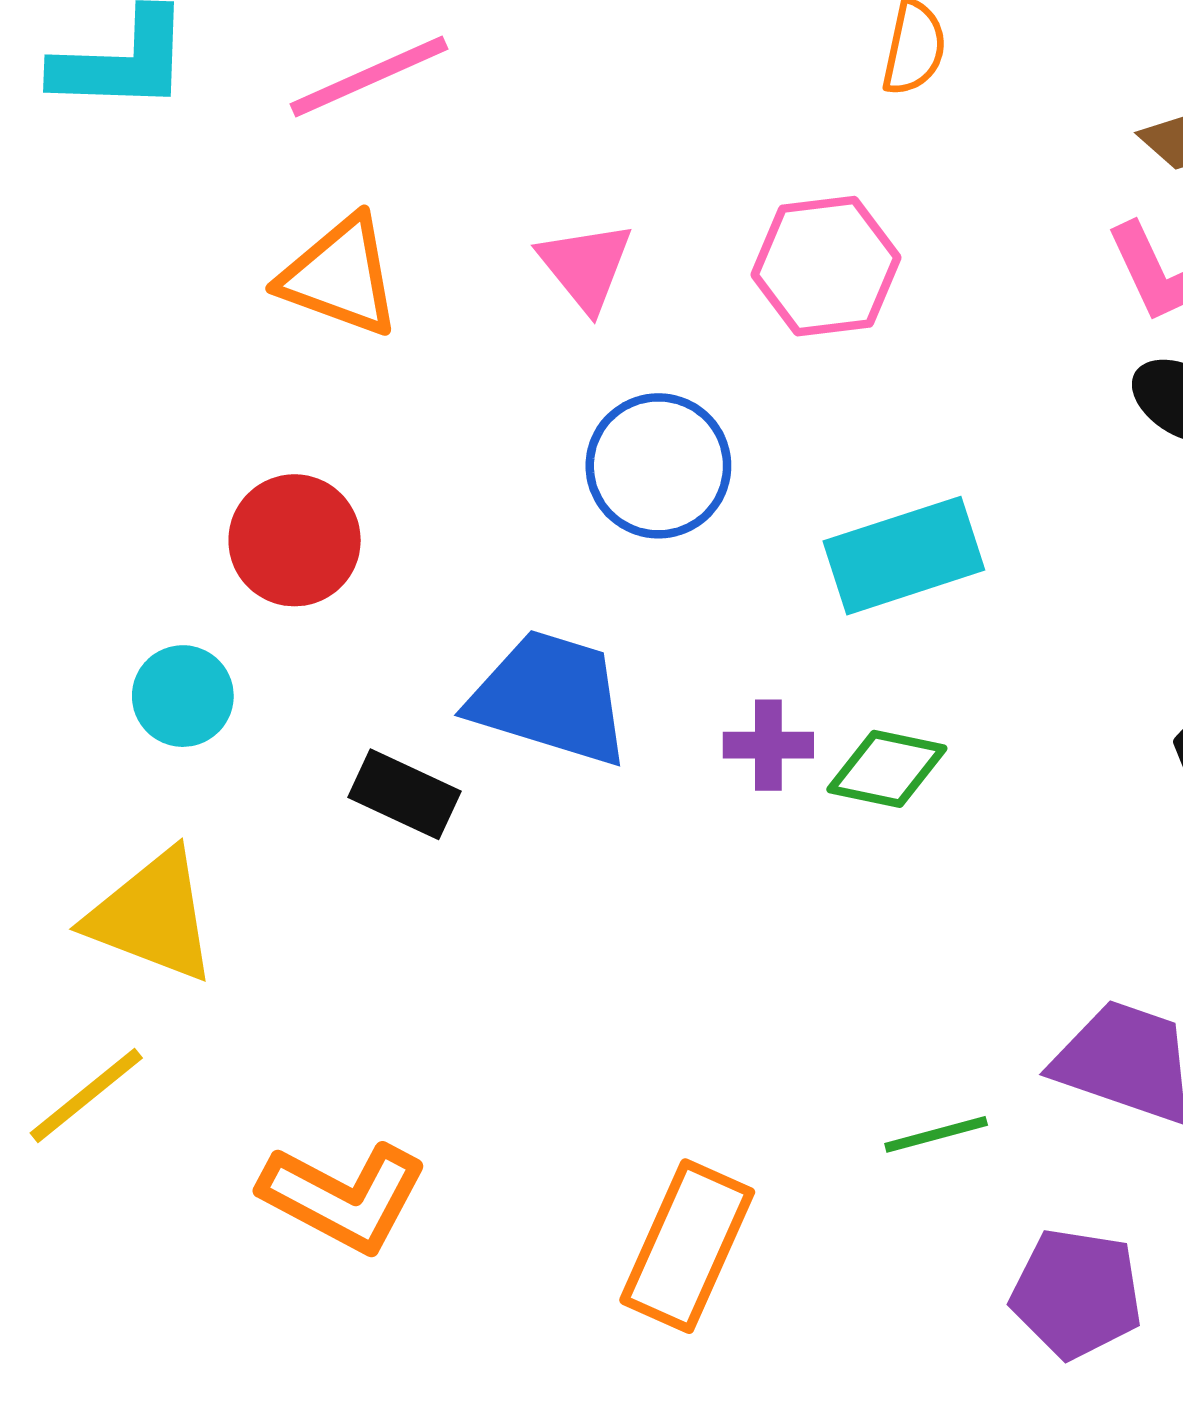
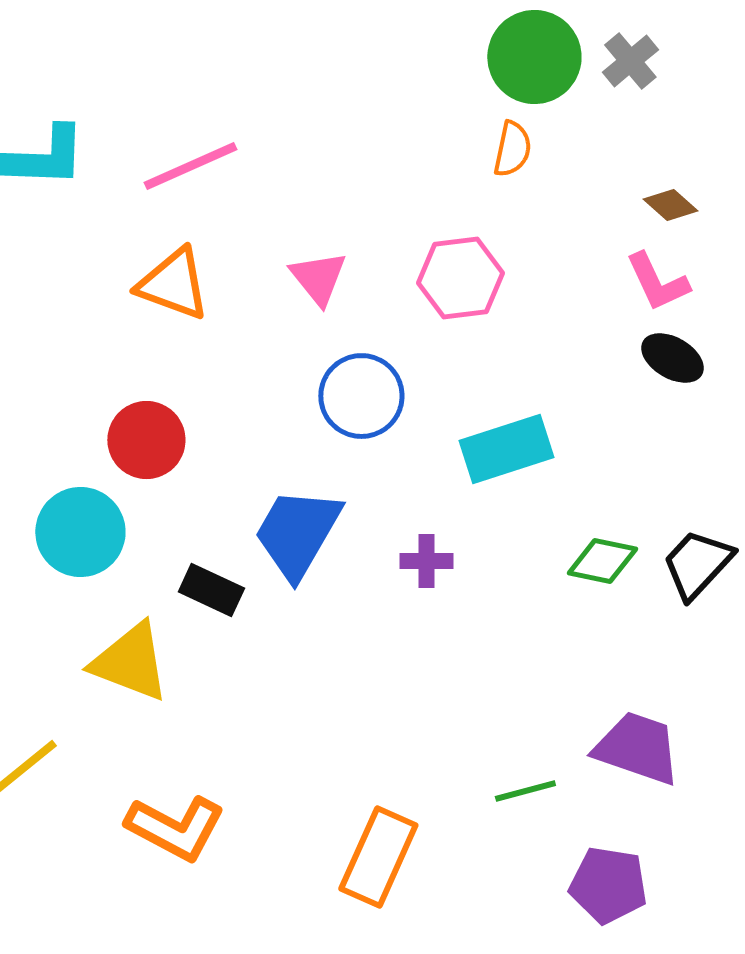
cyan circle: (183, 696) -> (80, 532), size x1.5
blue trapezoid: (550, 698) -> (297, 533), turned -77
green diamond: (887, 769) -> (602, 561), moved
yellow triangle: (152, 916) -> (130, 662), moved

